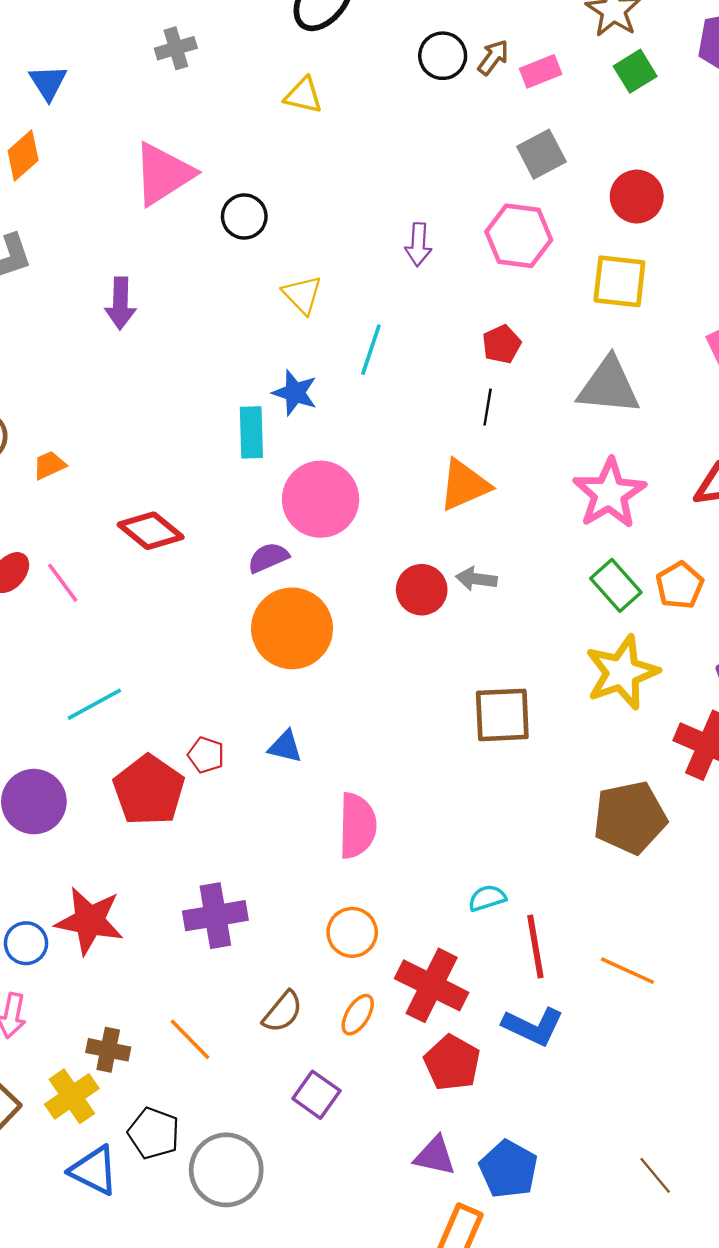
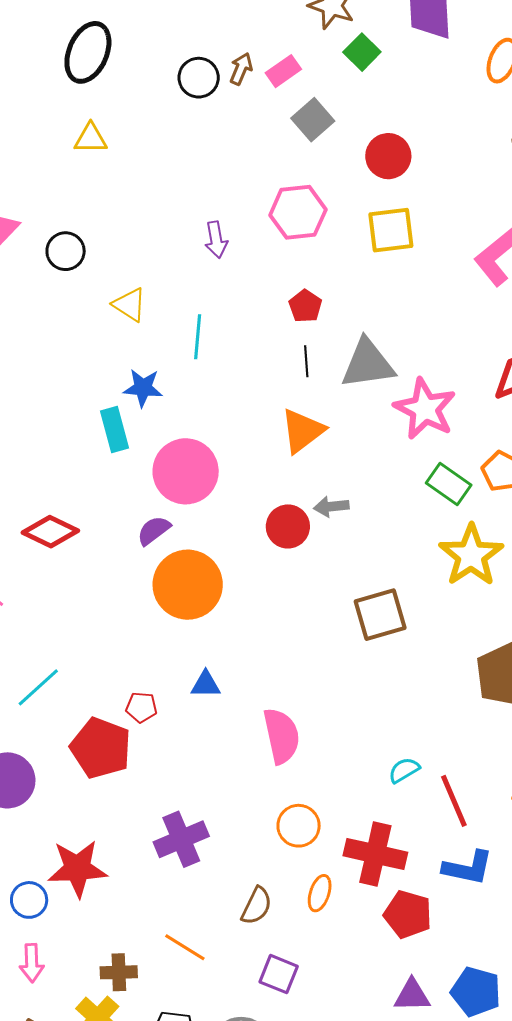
gray square: (541, 154) -> (313, 120), moved
gray triangle: (609, 386) -> (368, 364), moved
purple square: (316, 1095) -> (279, 974), moved

